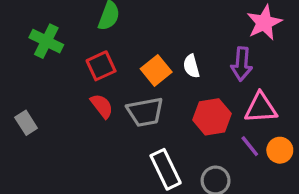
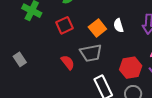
red semicircle: (102, 106) -> (68, 62), moved
red hexagon: (212, 117) -> (131, 68), moved

